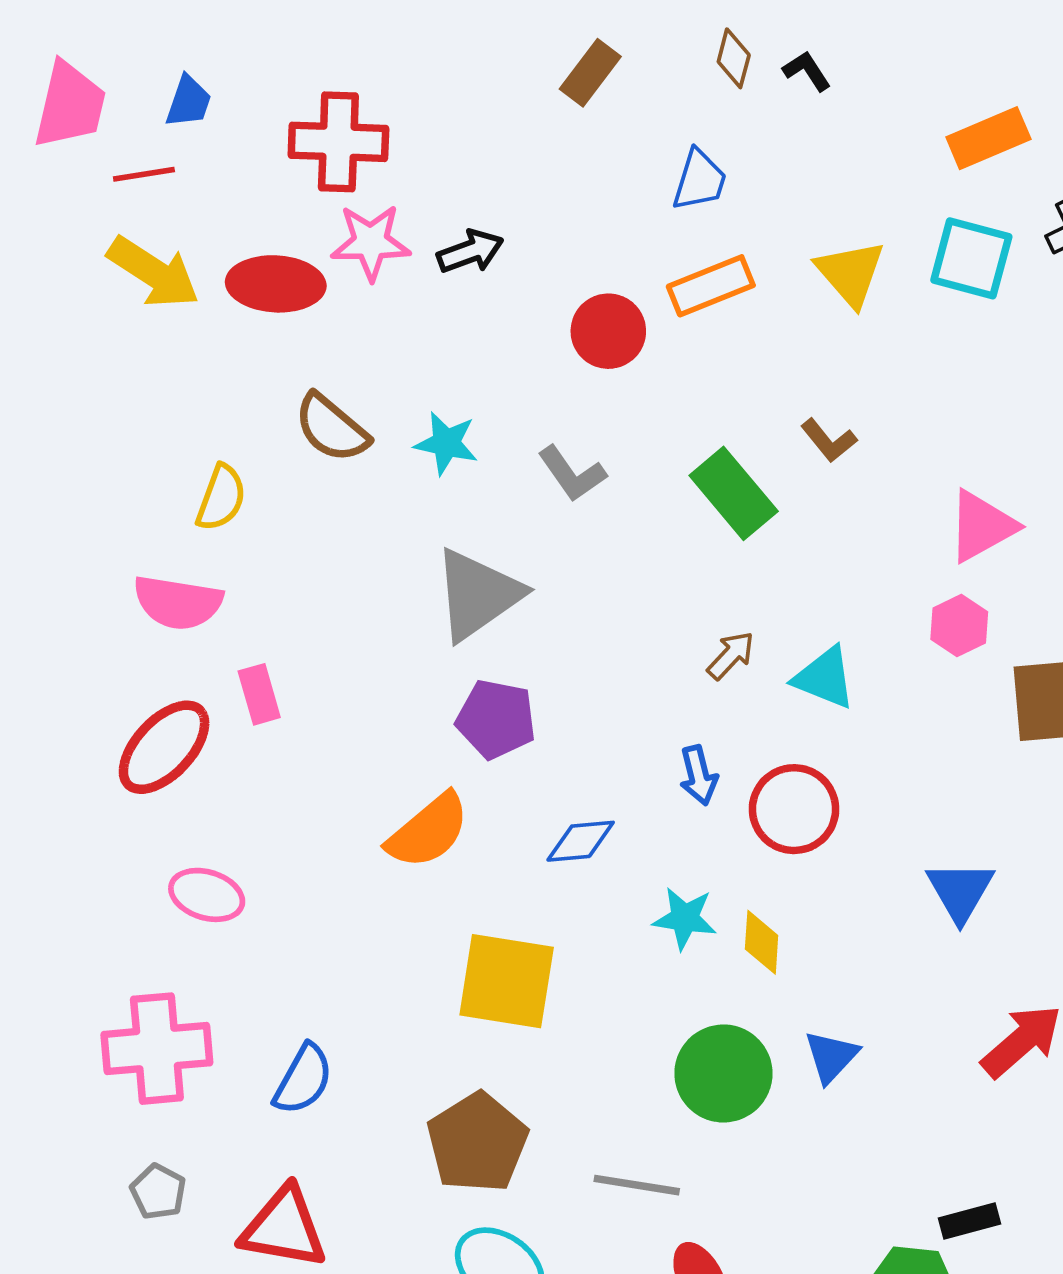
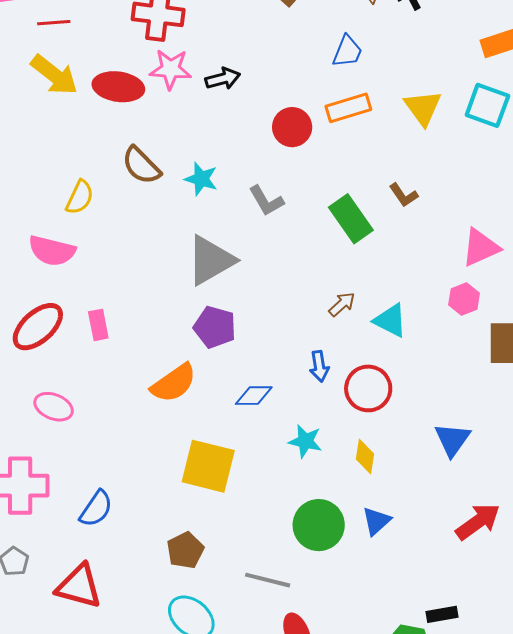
pink rectangle: (259, 694) -> (98, 325), moved
yellow diamond: (762, 942) -> (365, 457), moved
brown pentagon: (477, 1143) -> (185, 550), size x0.7

